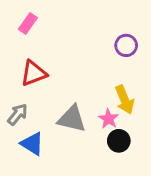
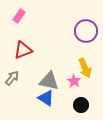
purple circle: (126, 45) -> (86, 31), size x1.5
black circle: (119, 141) -> (81, 105), moved
blue triangle: (32, 144) -> (46, 98), moved

